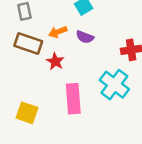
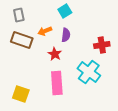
purple semicircle: (85, 37) -> (66, 35), turned -104
red star: (55, 61) -> (55, 54), moved

